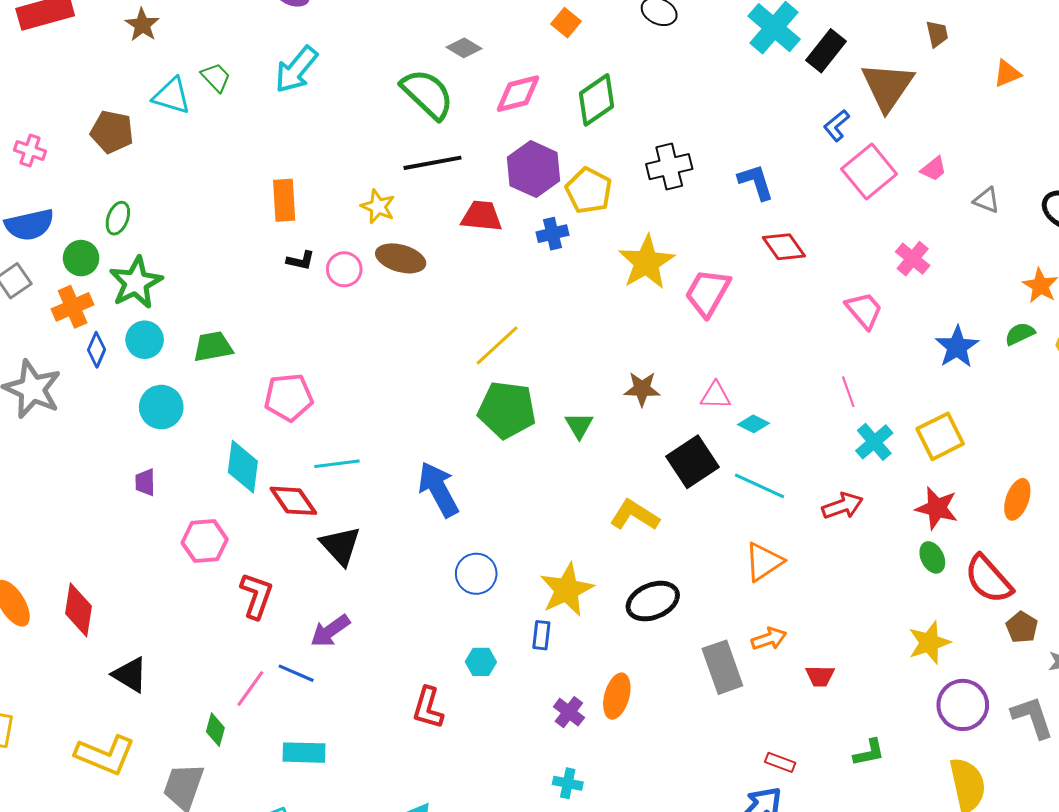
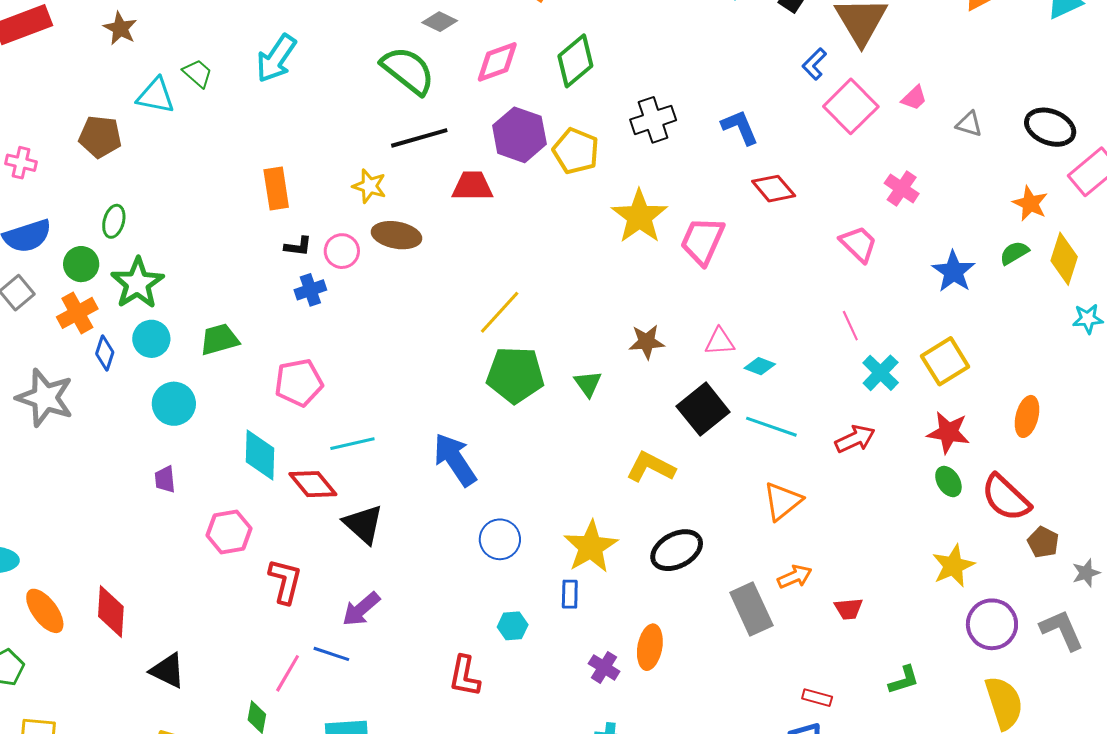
blue cross: (553, 234) -> (310, 290), moved

